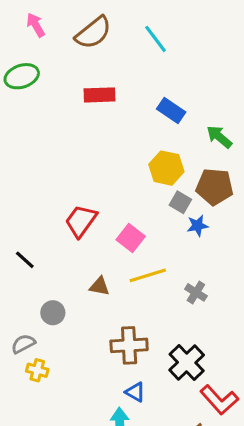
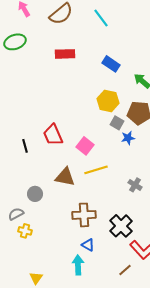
red trapezoid: (81, 221) -> (53, 135), turned -60
black line: (25, 260) -> (25, 146), moved, turned 32
brown triangle: (100, 286) -> (65, 177), size x1.5
gray cross: (196, 292) -> (135, 185), moved

